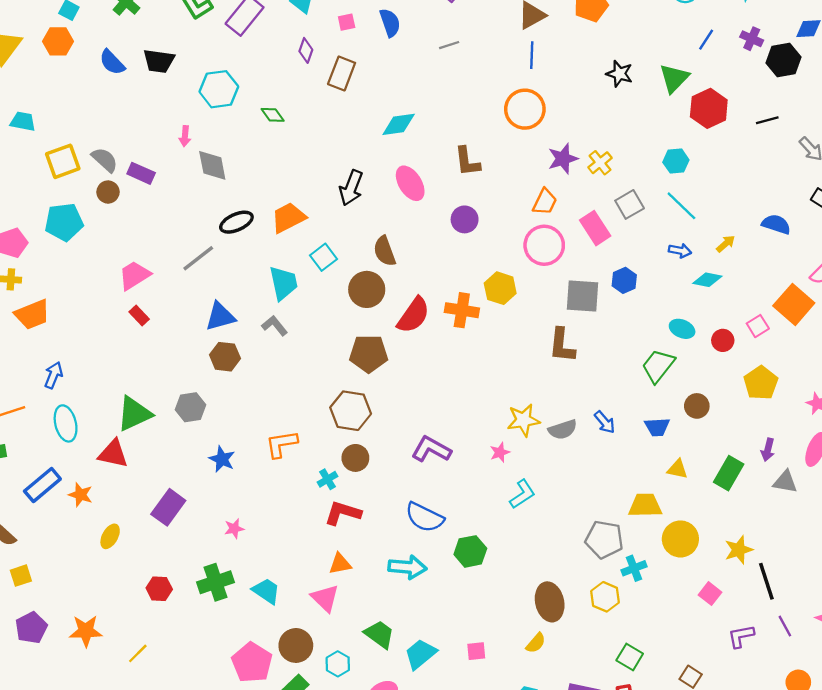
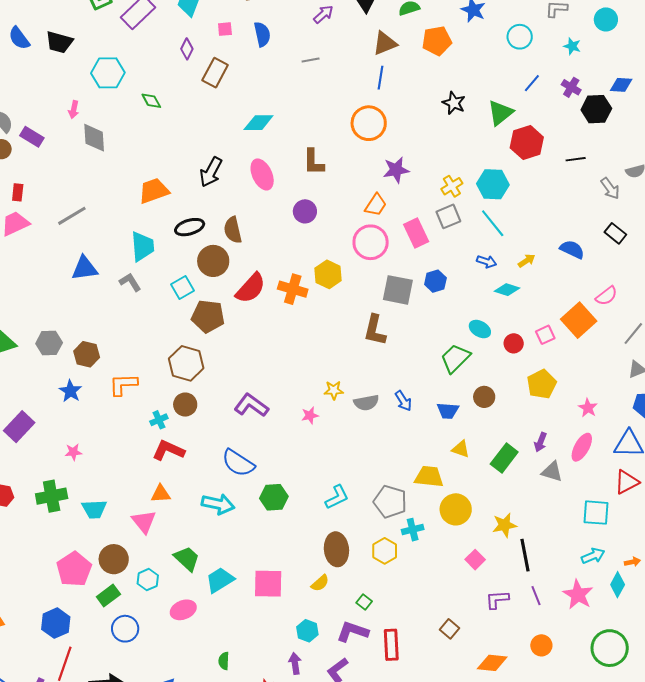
cyan hexagon: (676, 161) -> (493, 184), size x1.4
yellow cross: (600, 163) -> (452, 186), moved
black ellipse: (236, 222) -> (190, 227), moved
cyan square: (324, 257) -> (182, 287), moved
red rectangle: (139, 315) -> (18, 192), moved, turned 42
brown hexagon: (225, 357) -> (87, 354), moved
yellow star: (523, 420) -> (334, 390), size x0.7
cyan L-shape: (522, 494) -> (337, 497), moved
cyan trapezoid: (266, 591) -> (94, 509), turned 136
pink square: (476, 651) -> (268, 584), size x1.8
green square: (630, 657) -> (364, 602), moved, size x0.7

